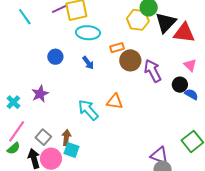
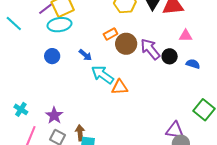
cyan ellipse: (88, 33) -> (59, 25), moved
pink triangle: (190, 65) -> (186, 36), turned -32
black circle: (180, 85) -> (170, 56), moved
purple star: (40, 94) -> (54, 115), moved
cyan arrow: (88, 110) -> (103, 75), moved

